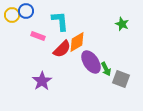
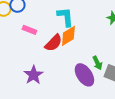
cyan L-shape: (60, 21) -> (65, 17), moved
purple ellipse: (91, 62) -> (84, 75), moved

